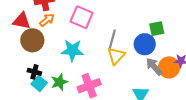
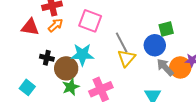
brown circle: (32, 40) -> (66, 68), moved
gray line: (112, 40) -> (122, 43), turned -40
black cross: (34, 72) -> (47, 58), moved
cyan square: (39, 83) -> (27, 87), moved

